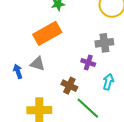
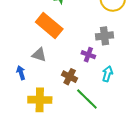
orange rectangle: (47, 33) -> (49, 26), turned 68
blue arrow: (18, 71) -> (21, 73), moved

